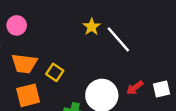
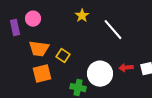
yellow star: (92, 27) -> (82, 16), moved
red arrow: (135, 88) -> (126, 68), turned 32

